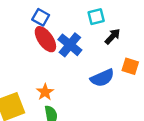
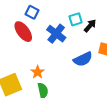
cyan square: (96, 17) -> (76, 19), moved
red ellipse: (45, 39) -> (23, 32), moved

